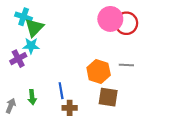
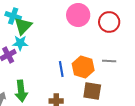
pink circle: (110, 19) -> (78, 15), moved
blue line: (61, 91) -> (61, 69), moved
green arrow: (32, 97) -> (21, 91), size x1.5

